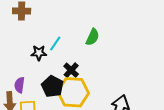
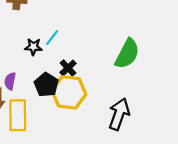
green semicircle: (93, 37) -> (127, 54), moved, size x1.6

